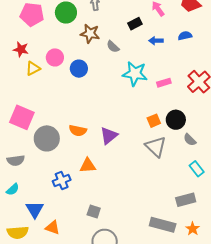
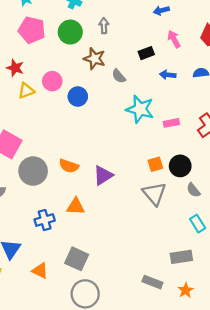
gray square: (94, 212) -> (77, 259), size x1.5
gray rectangle: (163, 225) -> (152, 282), size x0.7
orange triangle: (53, 227) -> (40, 271), moved

